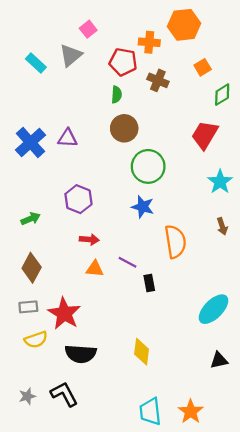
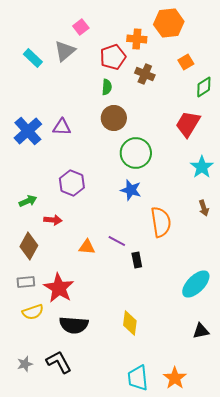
red pentagon: (123, 62) -> (113, 57), turned -30
red arrow: (89, 239) -> (53, 220), moved

